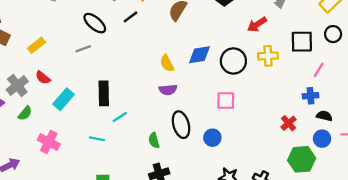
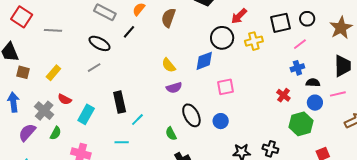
black circle: (333, 34) -> (307, 19), moved
blue diamond: (199, 55) -> (204, 61), moved
black circle: (233, 61) -> (222, 38), moved
pink line: (319, 70) -> (300, 44), turned 32

